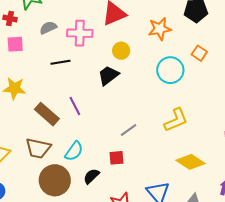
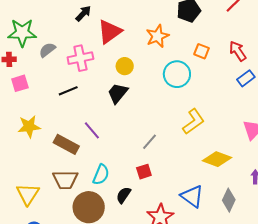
gray semicircle: (48, 28) -> (47, 50), moved

